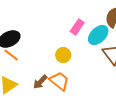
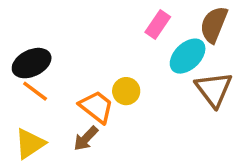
pink rectangle: (77, 27) -> (158, 25), moved
orange trapezoid: (59, 81) -> (96, 107), moved

